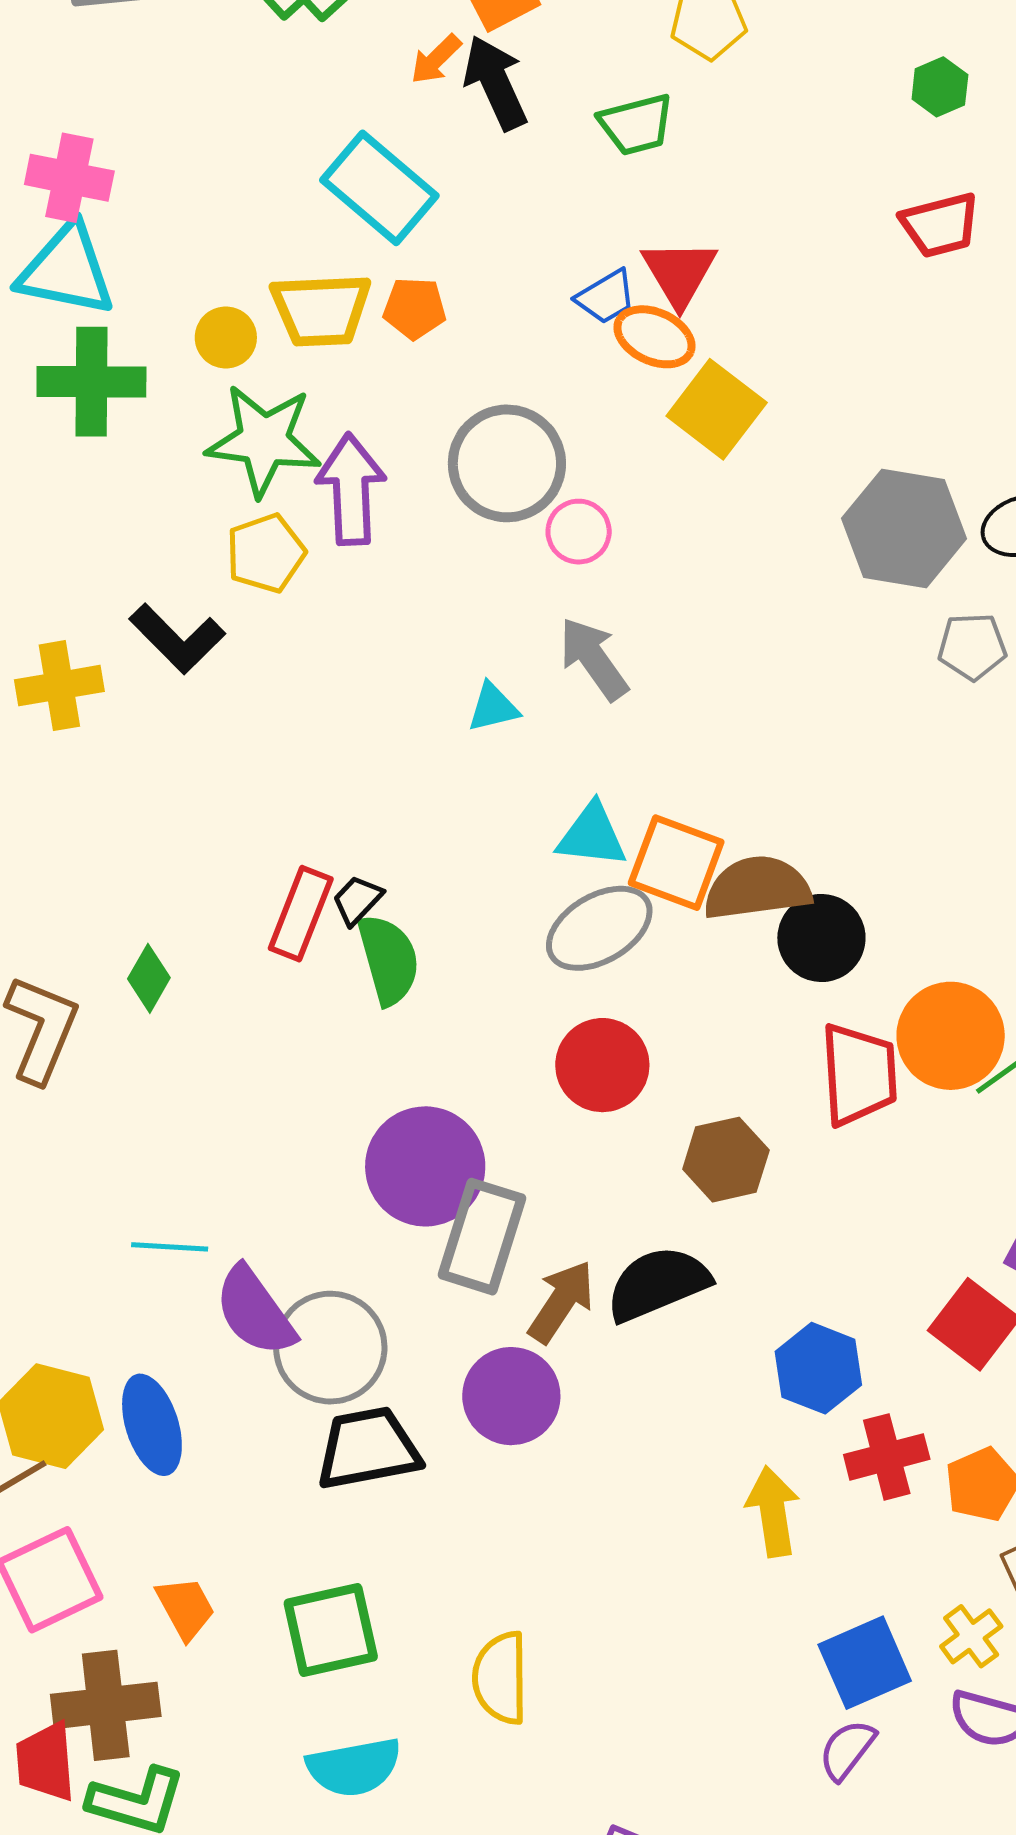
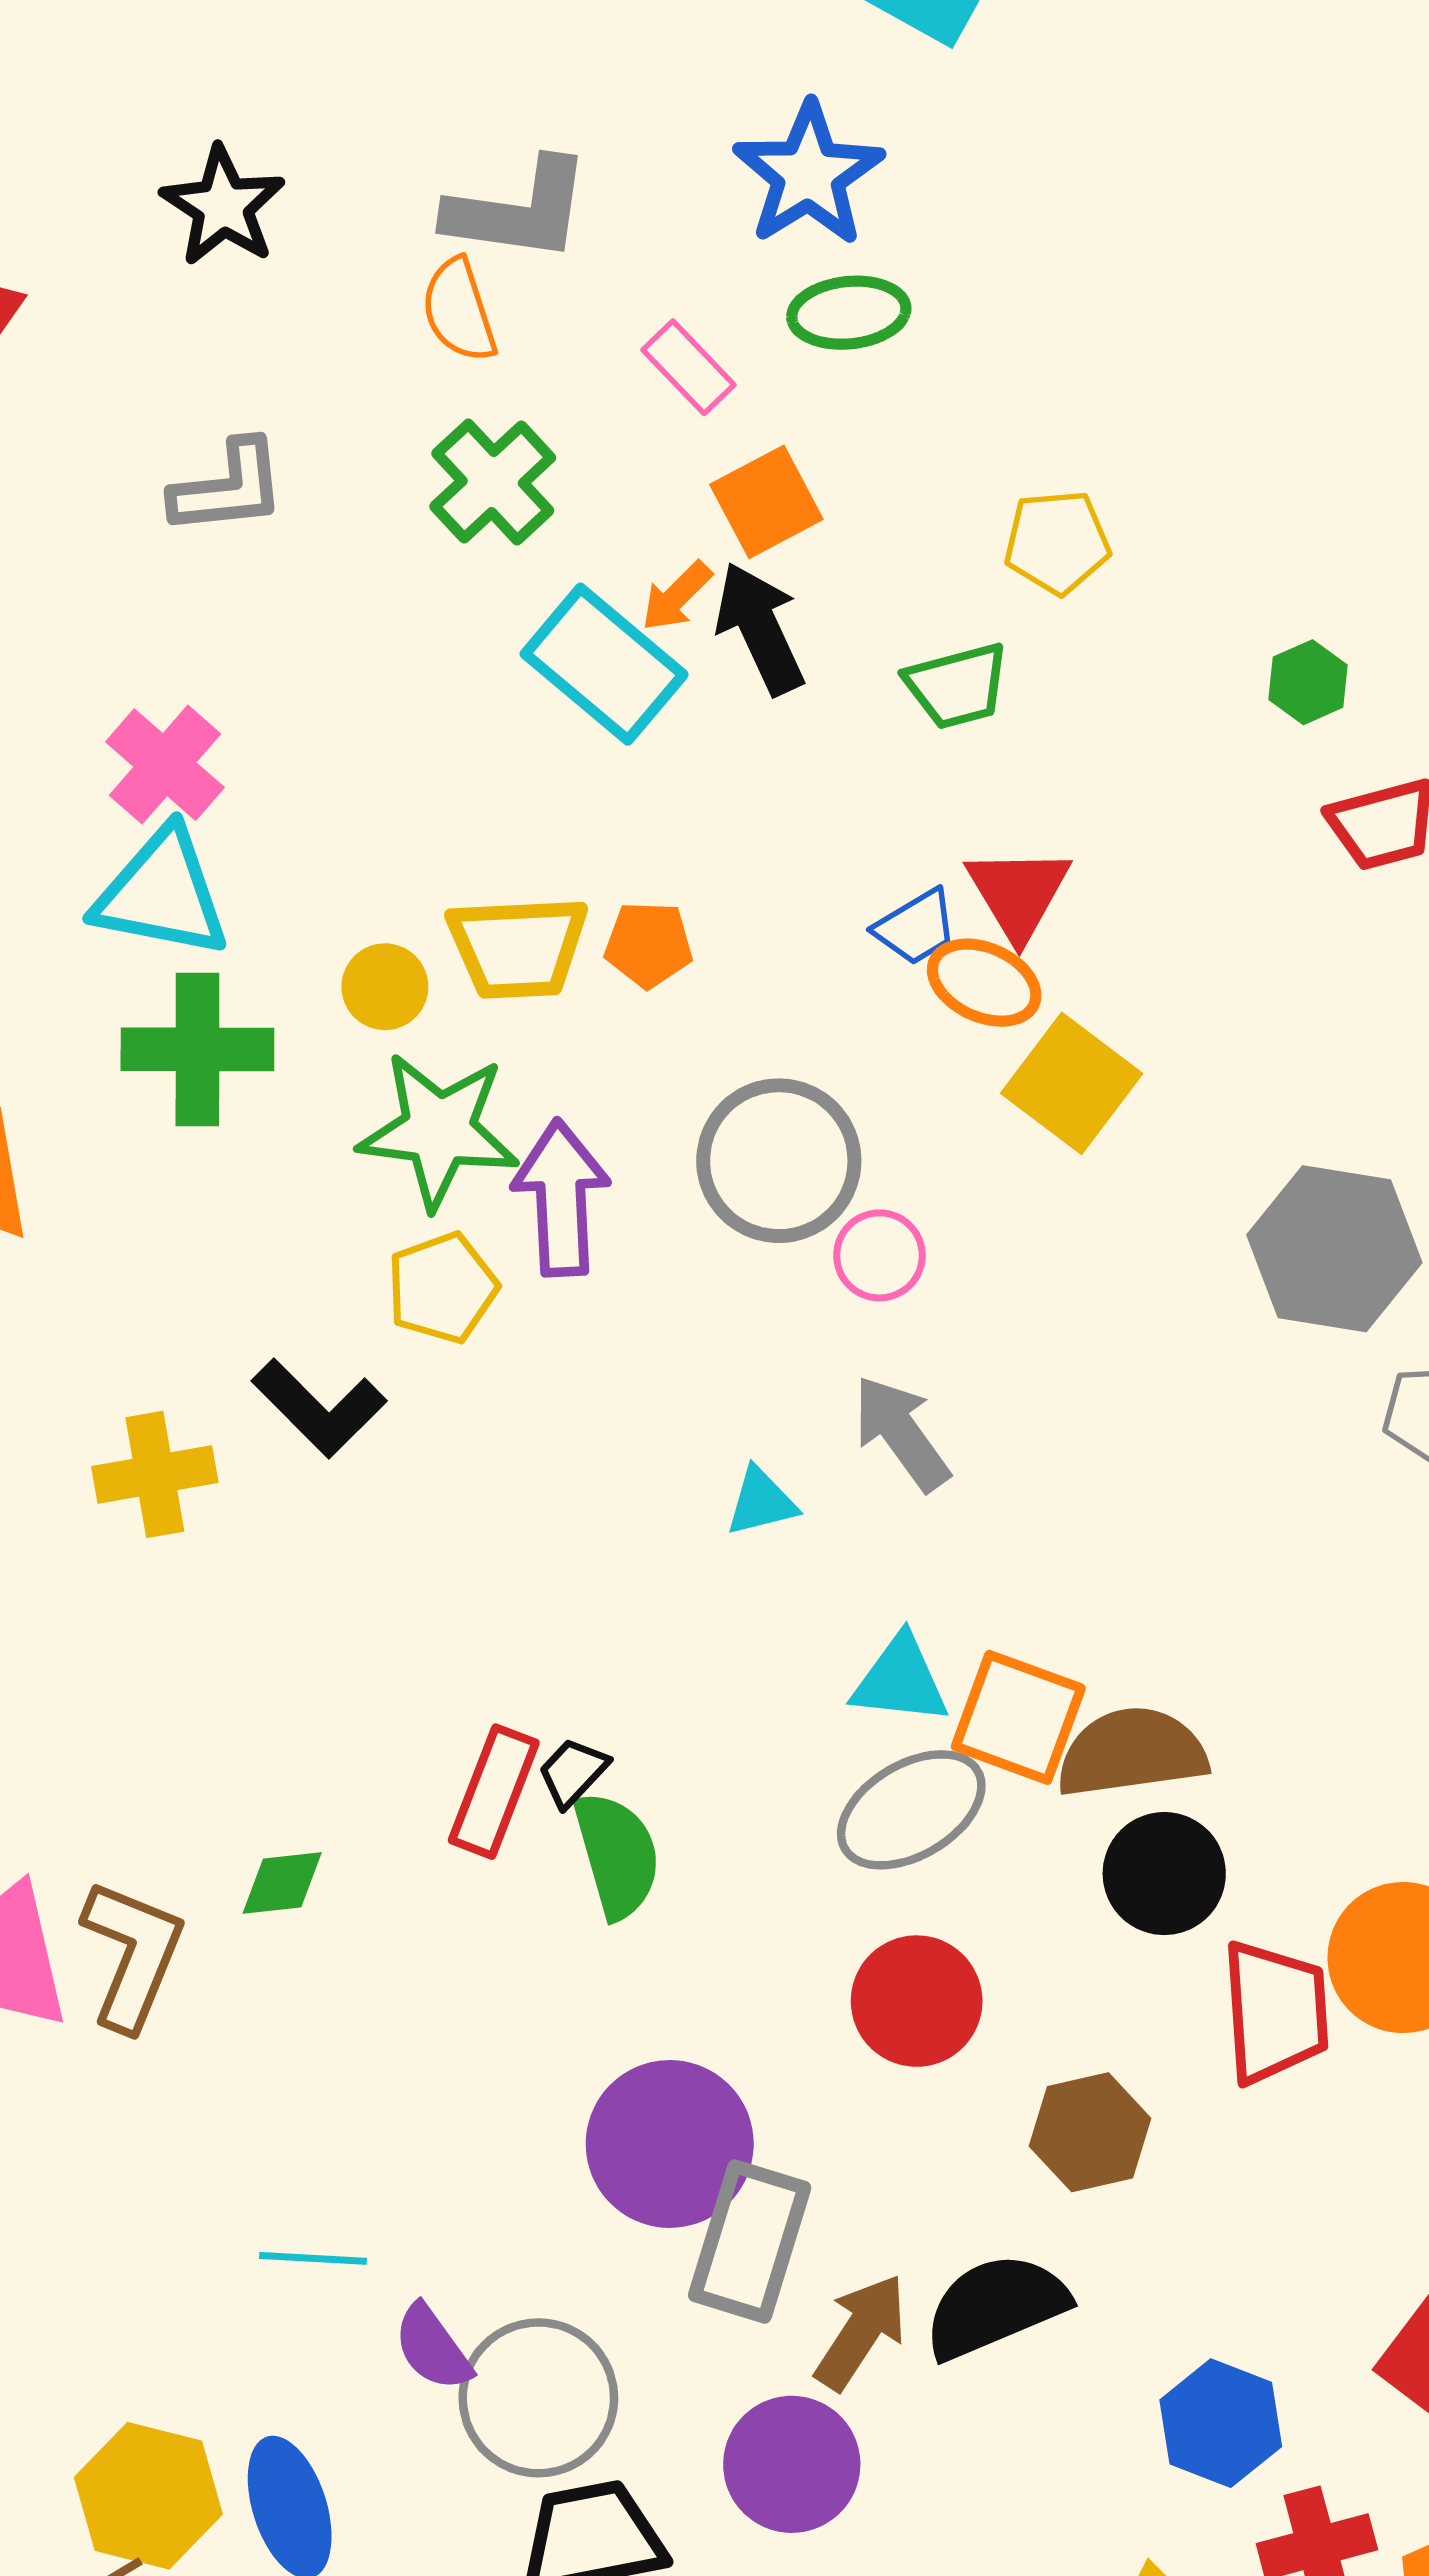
green hexagon: (940, 87) -> (1308, 682), moved
pink cross: (69, 178) -> (165, 765), turned 30
cyan rectangle: (379, 188) -> (604, 664), moved
black circle: (821, 938) -> (1164, 1874), moved
green diamond: (149, 978) -> (282, 1883), turned 54
purple semicircle: (255, 1311) -> (433, 2348), size x0.7

